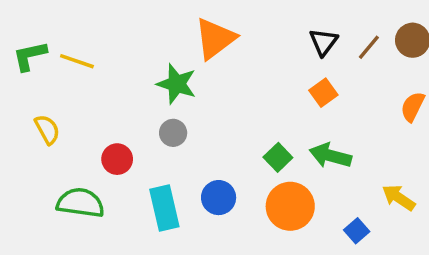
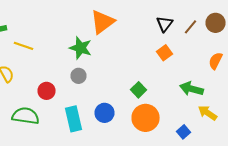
yellow line: (77, 61) -> (24, 46), moved
green arrow: (330, 156) -> (192, 89), moved

